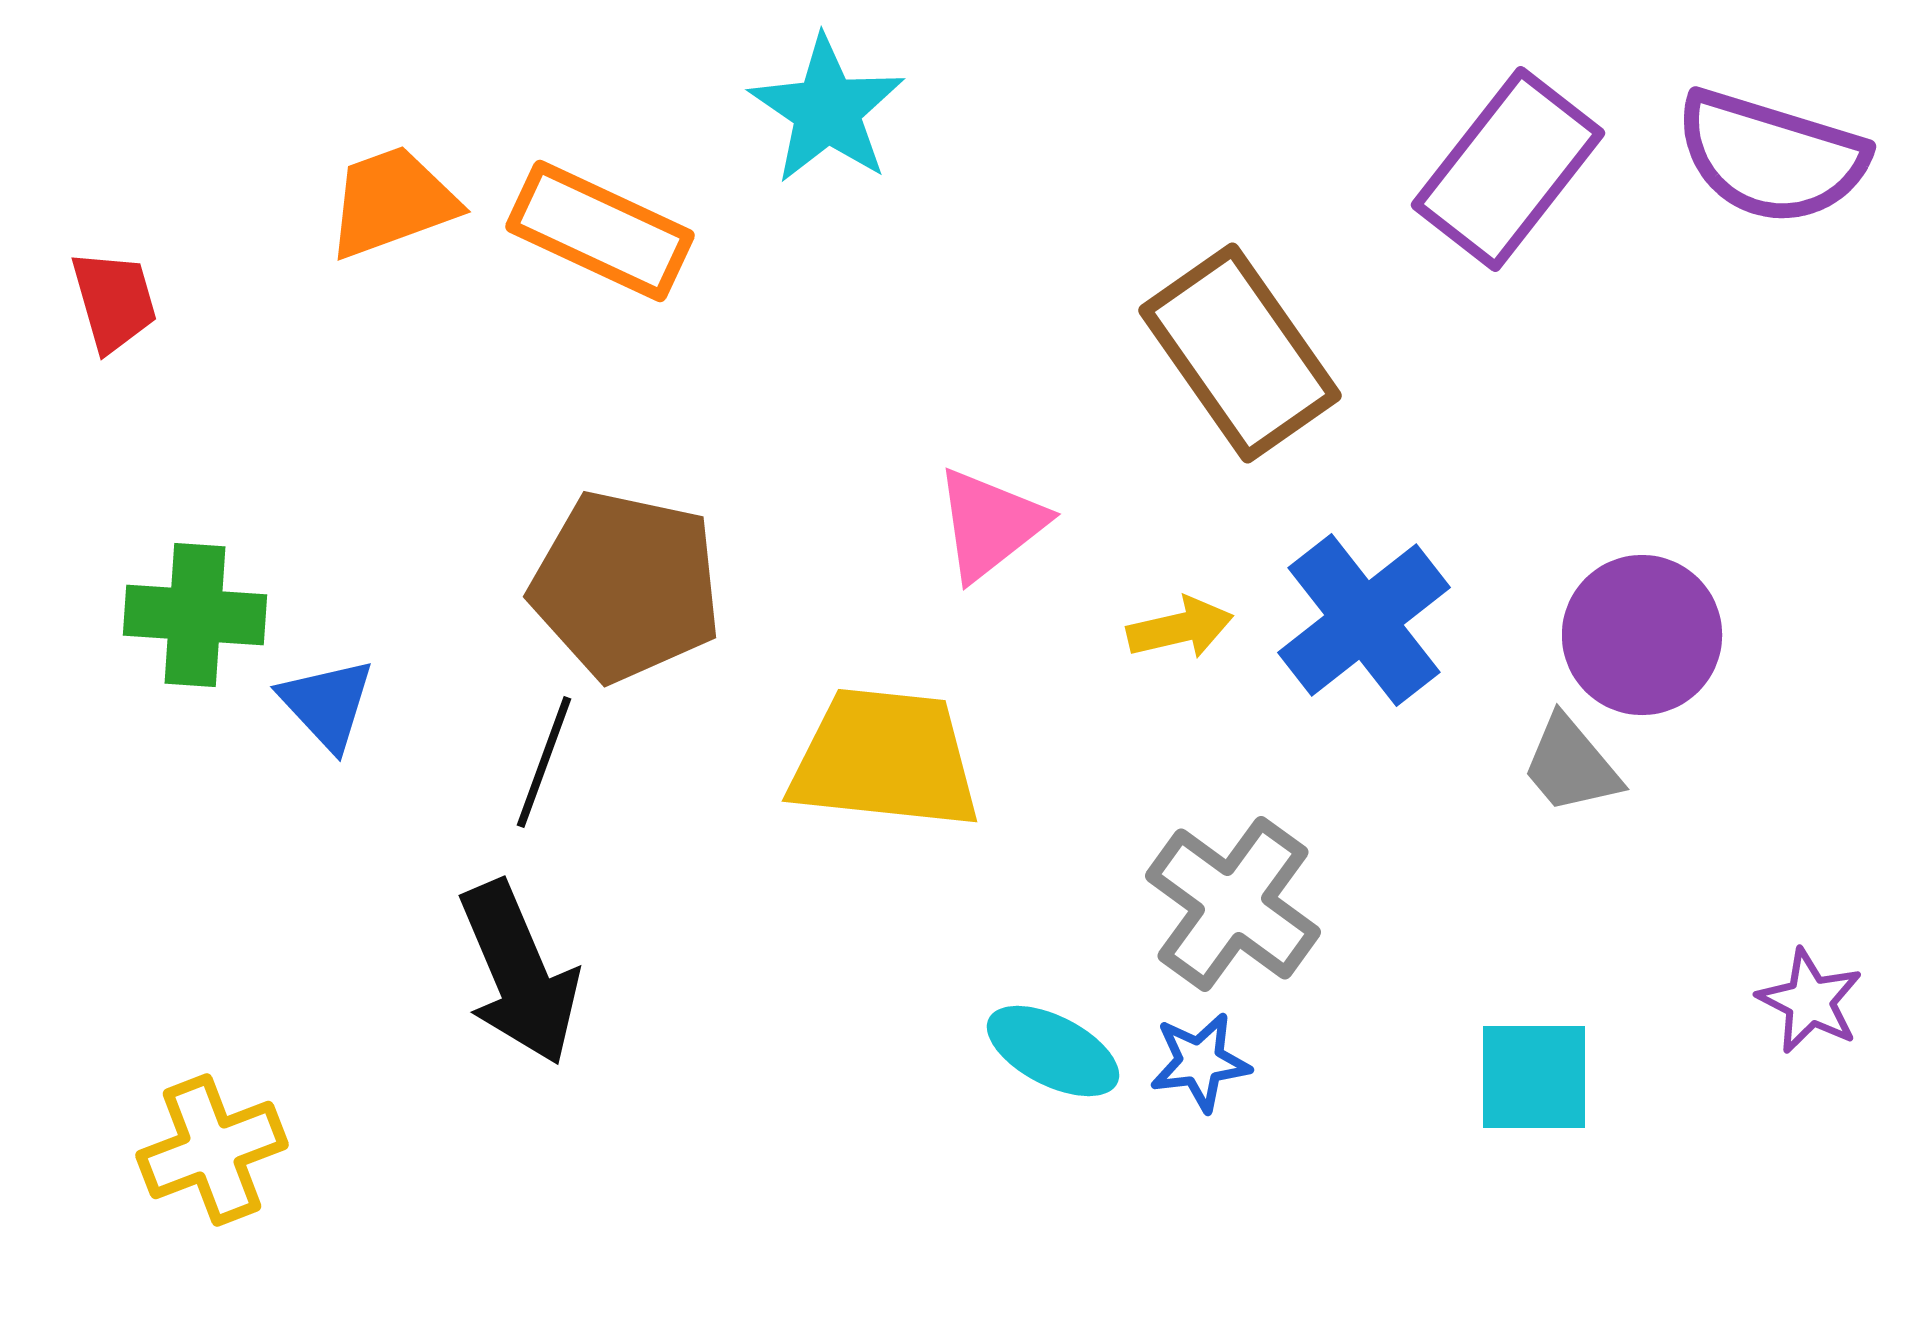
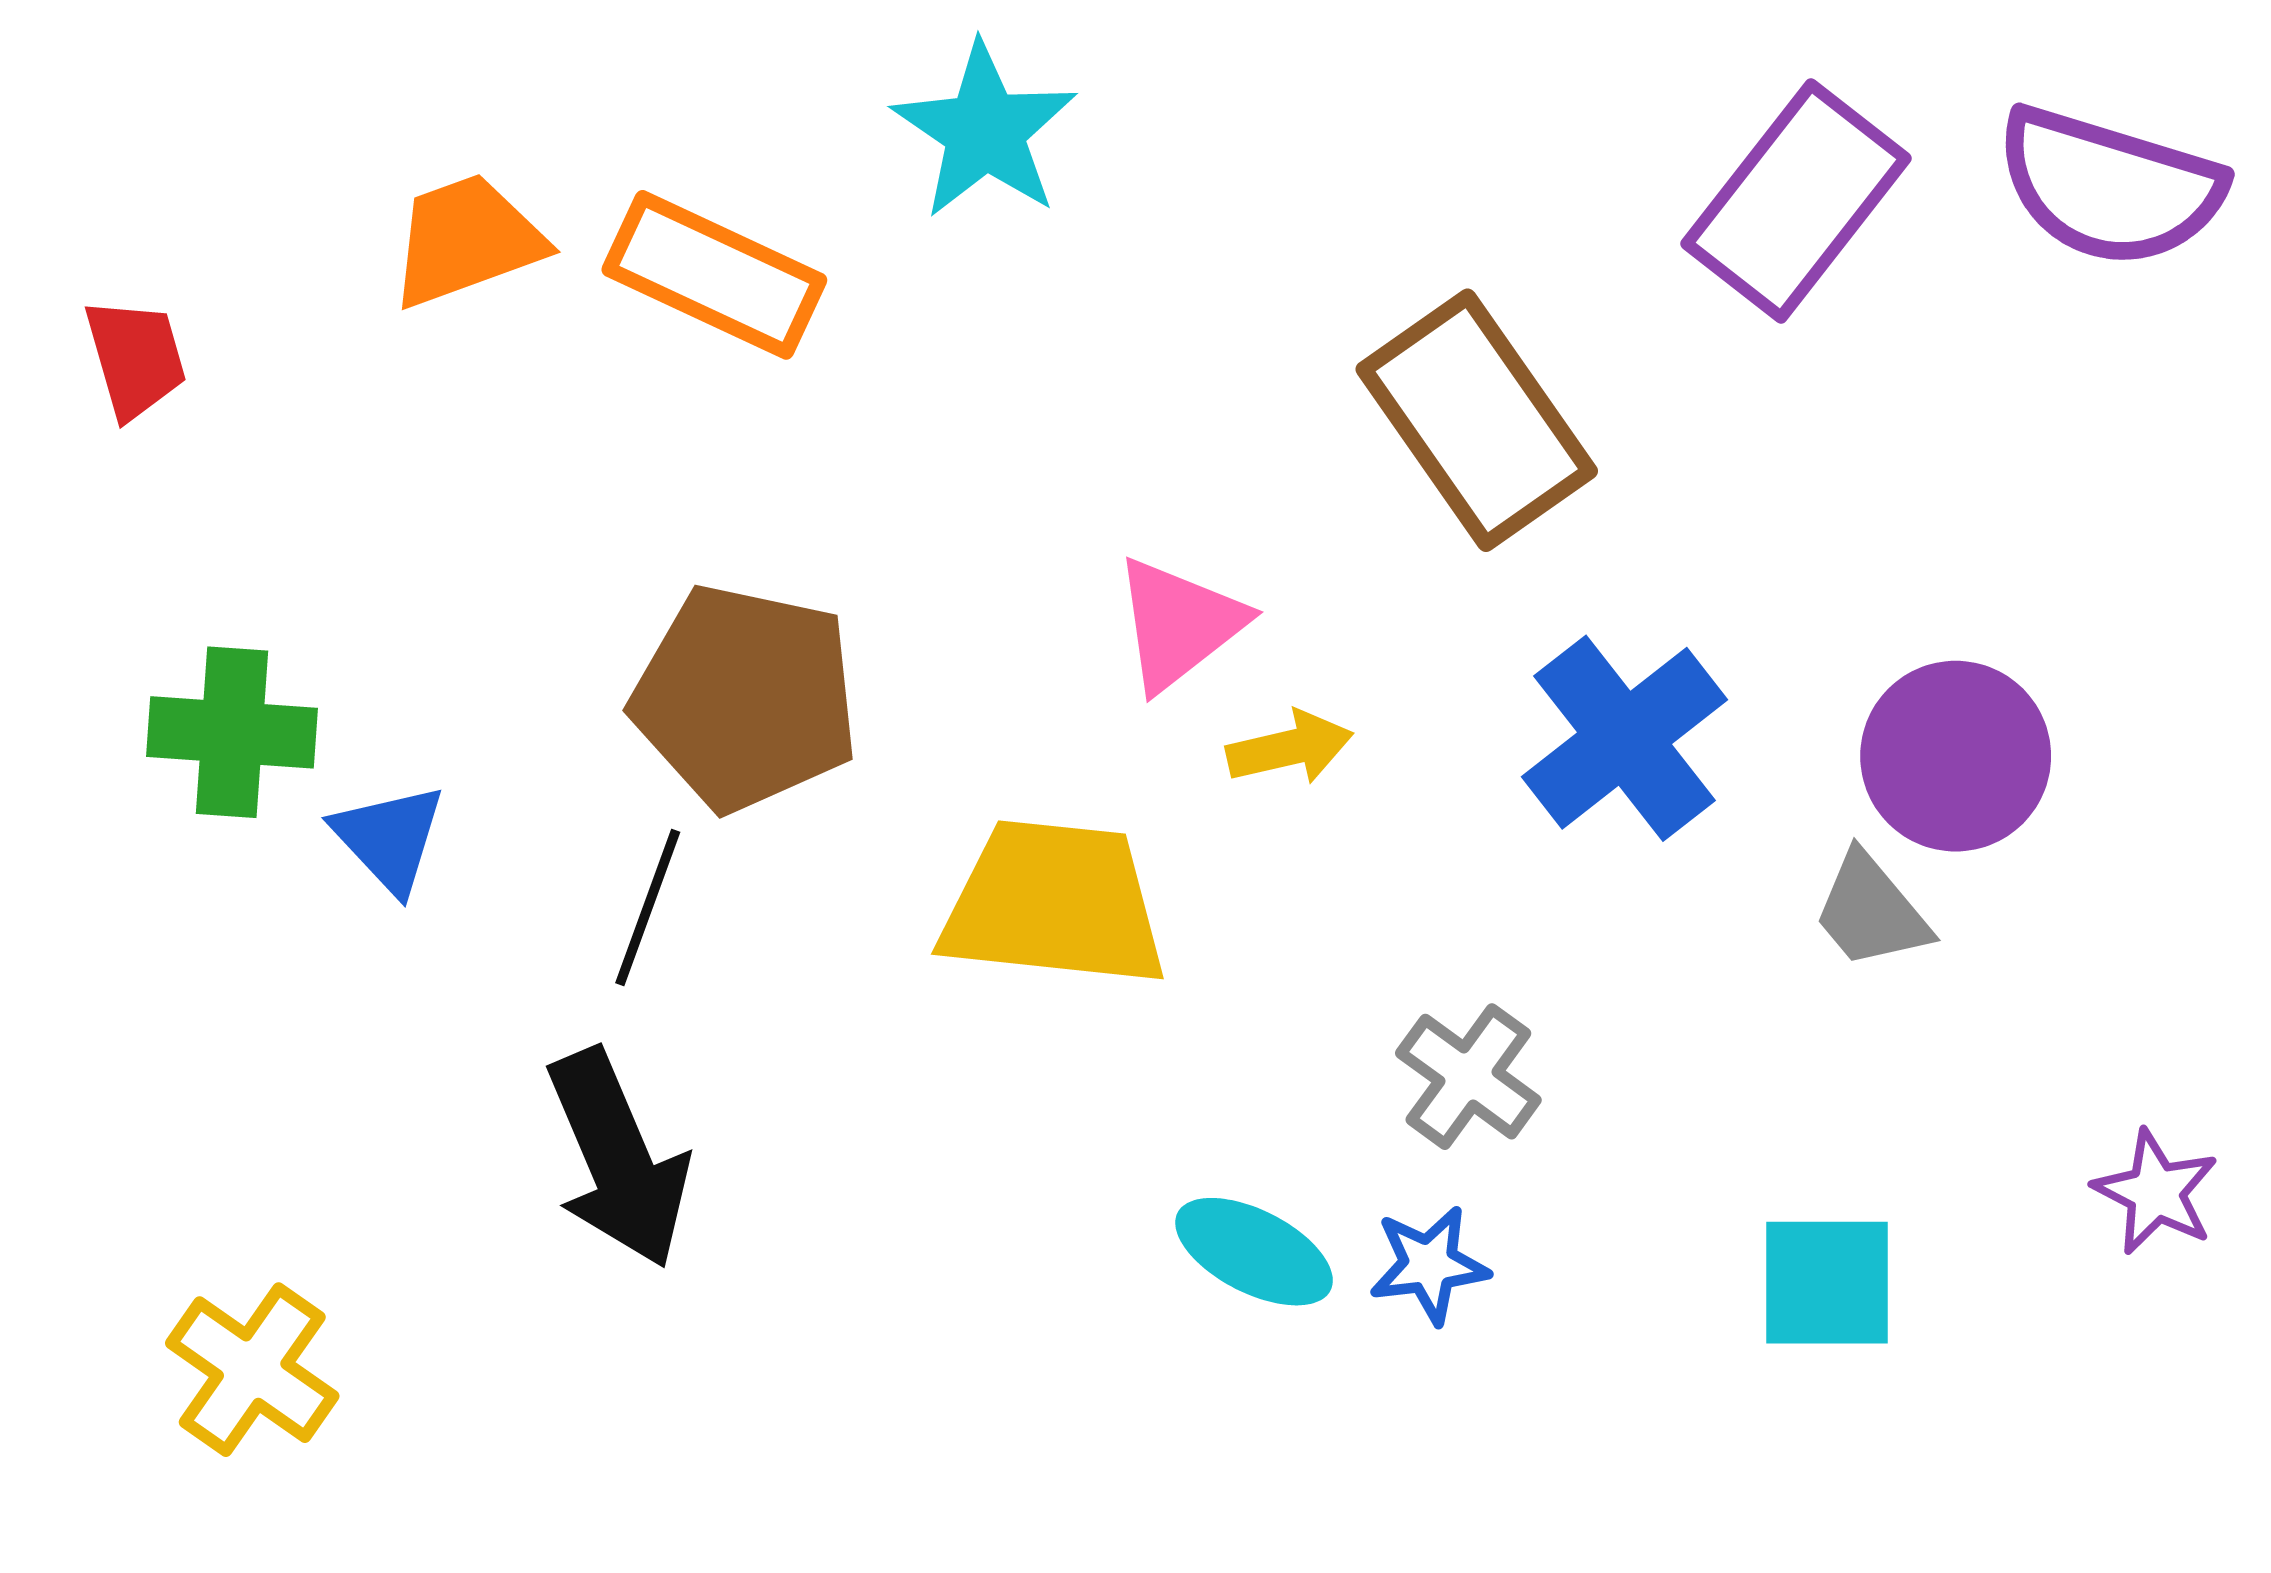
yellow arrow: (1180, 628) -> (1290, 748), moved
gray cross: (1233, 904) -> (1468, 1077), size x0.7
yellow cross: (212, 1150) -> (252, 1370), turned -34

